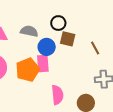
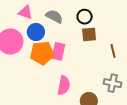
brown square: (68, 39) -> (89, 34), turned -35
blue circle: (47, 47) -> (36, 32), moved

